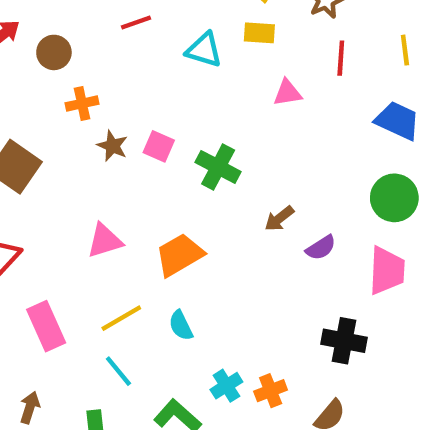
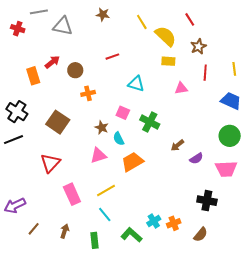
cyan triangle: (204, 50) -> (136, 84), moved
brown star: (112, 146) -> (102, 128), moved
pink trapezoid: (387, 271) -> (226, 169), turned 85
cyan semicircle: (181, 326) -> (119, 139), moved

